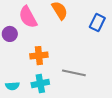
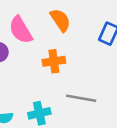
orange cross: (39, 56) -> (54, 61), moved

